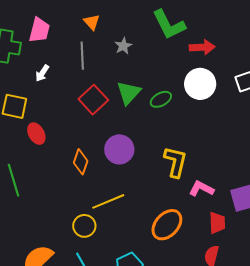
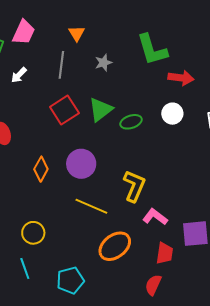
white circle: (200, 84) -> (172, 114), size x0.7
yellow line: (108, 201) -> (91, 206), moved, turned 36

